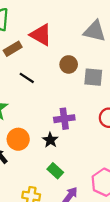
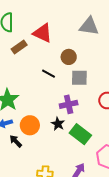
gray square: (93, 77) -> (79, 78), moved
black line: (27, 78) -> (49, 74), moved
green rectangle: (55, 171) -> (80, 134), moved, size x1.5

